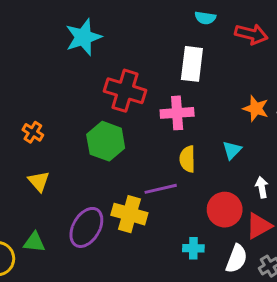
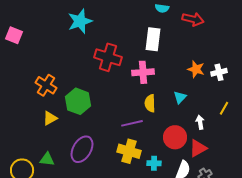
orange cross: (33, 132) -> (46, 85), size x1.5
green hexagon: (106, 141) -> (78, 101), moved
yellow triangle: (39, 181) -> (50, 118), turned 42
yellow cross: (129, 214) -> (129, 151), moved

